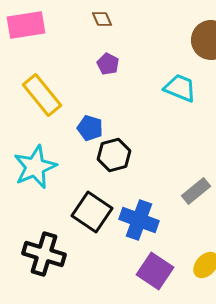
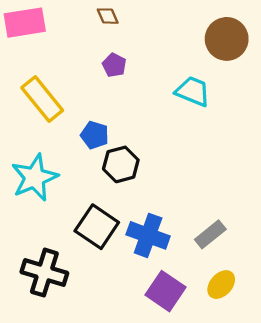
gray rectangle: (196, 191) -> (210, 234), moved

